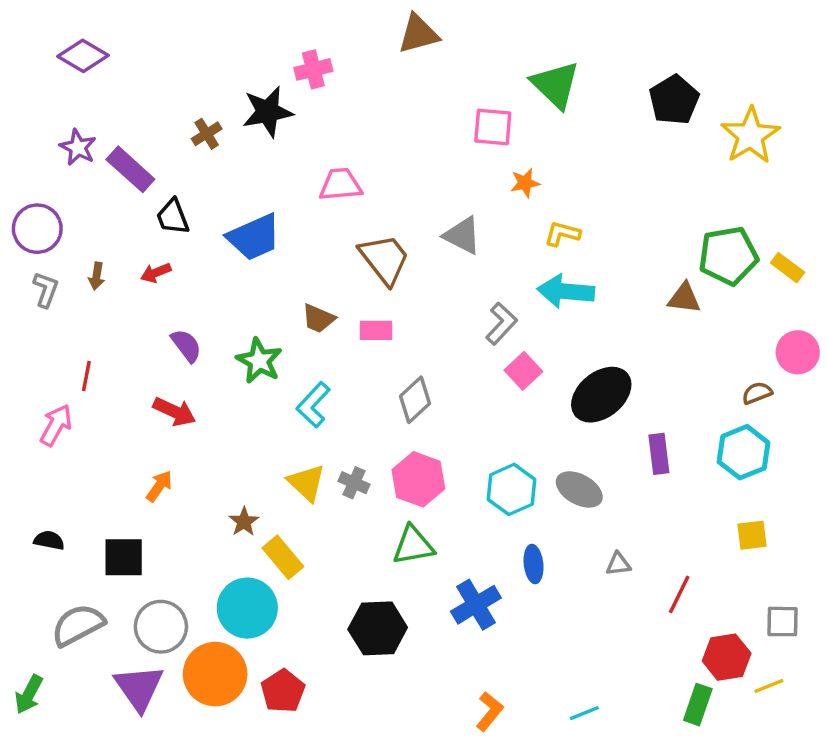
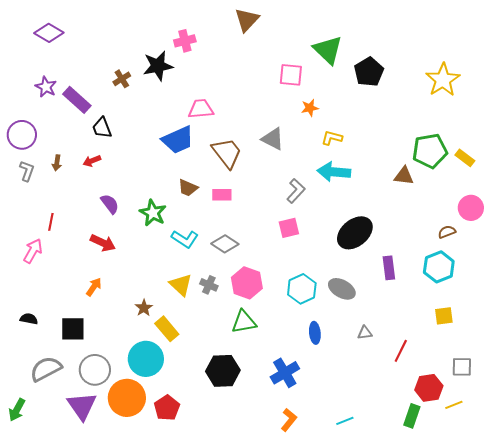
brown triangle: (418, 34) -> (247, 20), turned -32
black pentagon: (674, 100) -> (369, 72), moved
blue trapezoid: (254, 237) -> (178, 140), moved
pink square: (523, 371) -> (289, 228), moved, turned 30
gray diamond: (415, 400) -> (225, 244), moved, turned 76
cyan L-shape: (313, 405) -> (185, 239), turned -100
blue cross: (476, 605) -> (285, 373), moved

